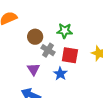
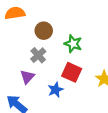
brown circle: (35, 37) -> (44, 31), moved
gray cross: (48, 50) -> (38, 55), moved

